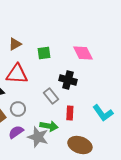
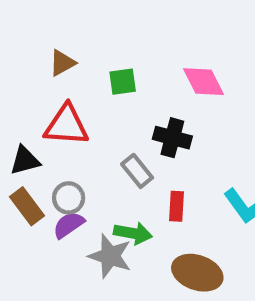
purple semicircle: (16, 132) -> (69, 225), moved

